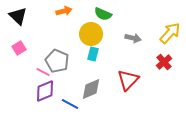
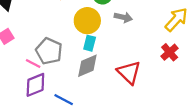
gray arrow: (133, 38) -> (123, 17), moved
red triangle: (128, 80) -> (129, 72), turned -30
gray diamond: (91, 89) -> (87, 66), moved

